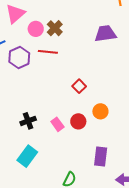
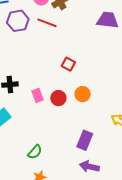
red square: (79, 86) -> (68, 64), turned -32
purple rectangle: (101, 157) -> (85, 140), moved

